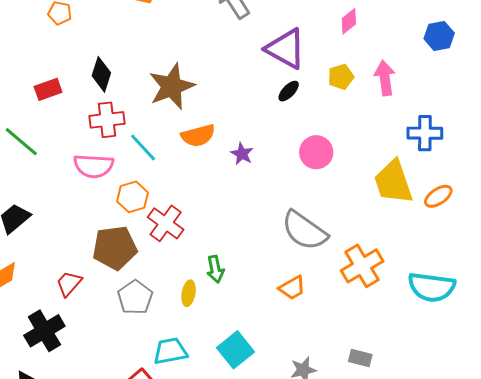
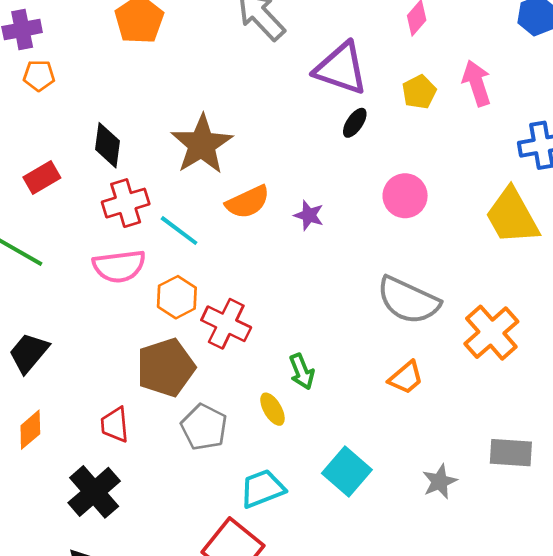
red trapezoid: (69, 283) -> (115, 425), turned -36
yellow ellipse: (189, 293) -> (272, 409), turned -30
gray rectangle: (360, 358) -> (511, 453), size x1.4

